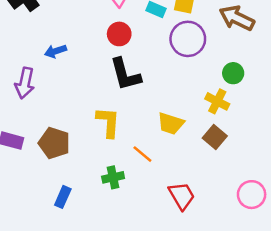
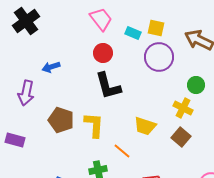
brown pentagon: (54, 143) -> (61, 120), moved

